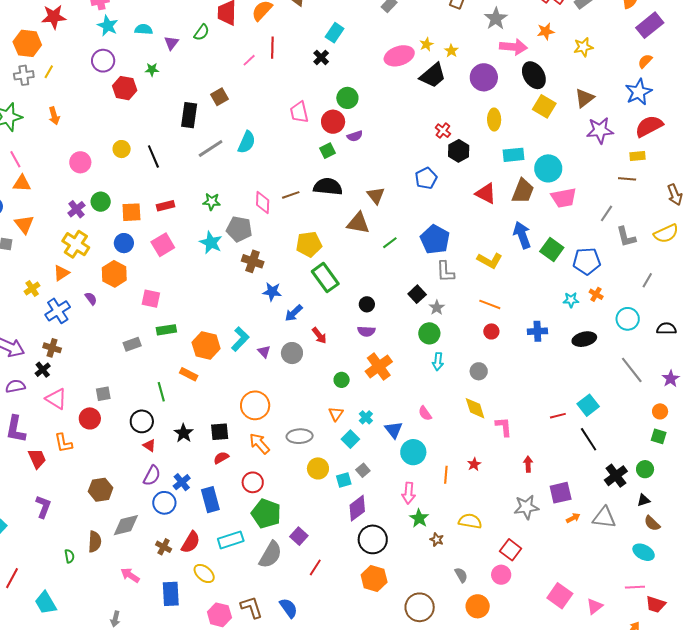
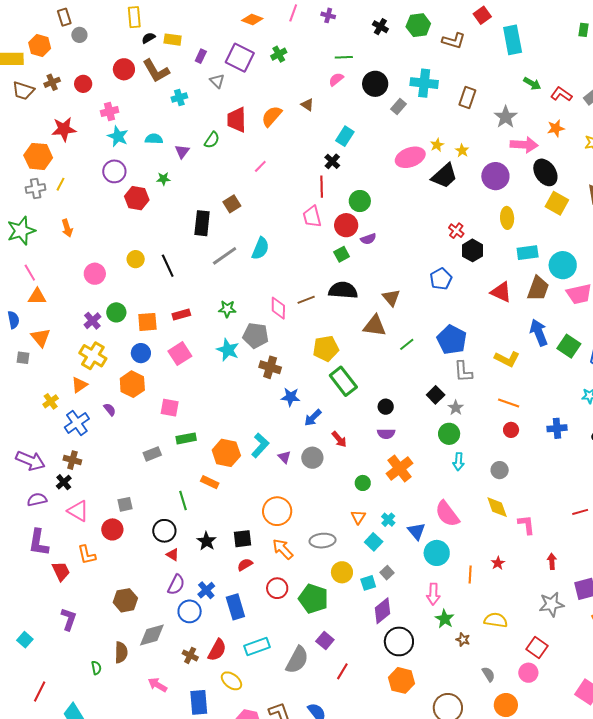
red line: (272, 48) -> (322, 187), moved
pink semicircle: (425, 413) -> (447, 514), size x1.8
green pentagon: (266, 514) -> (313, 599), moved

